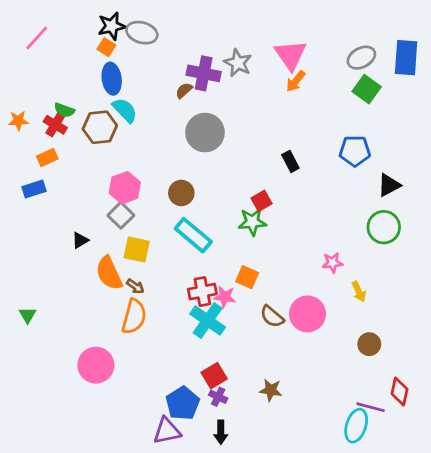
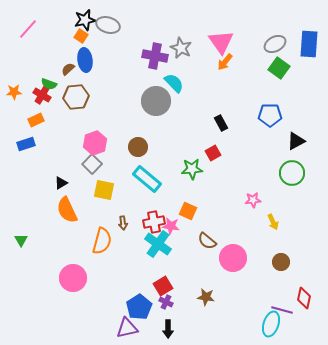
brown semicircle: (184, 90) -> (68, 69), moved
cyan semicircle: (125, 110) -> (174, 83), moved
red square: (262, 201) -> (213, 153), moved
orange semicircle: (109, 273) -> (67, 210), moved
brown arrow: (135, 286) -> (123, 223), moved, turned 48
pink circle: (308, 314) -> (233, 258), moved

